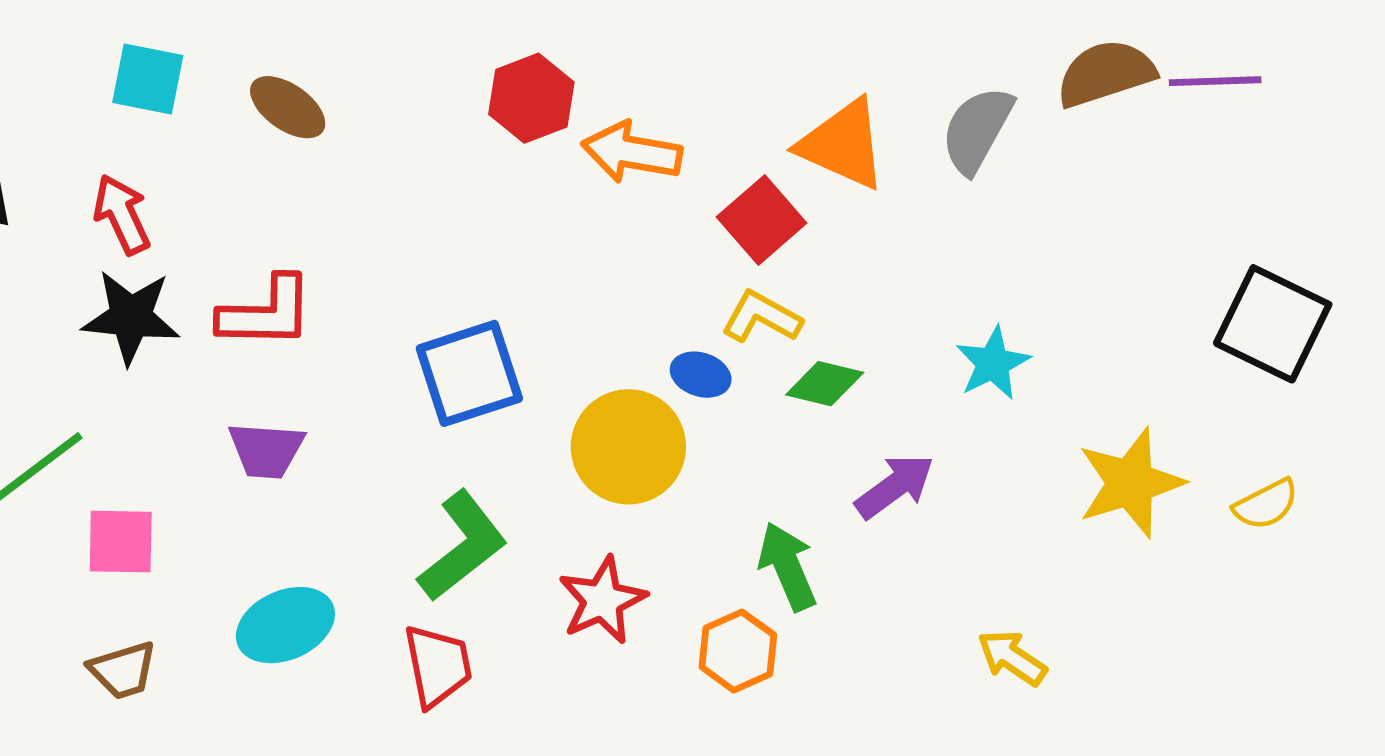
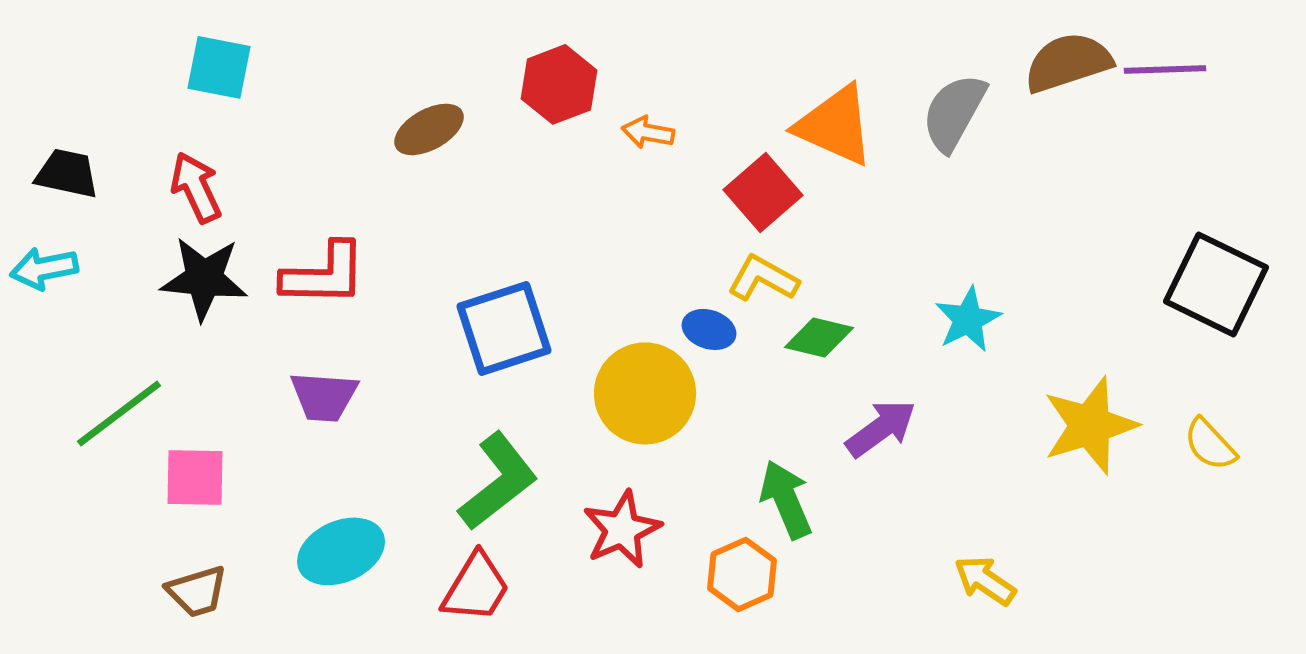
brown ellipse: (288, 107) -> (429, 129), moved, turned -64
orange arrow: (632, 152) -> (648, 132), size x0.6
yellow semicircle: (1266, 504) -> (1210, 444), turned 74
red trapezoid: (438, 666) -> (476, 587), turned 42

